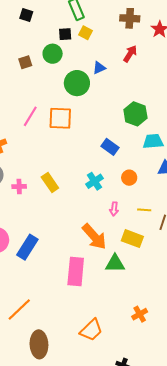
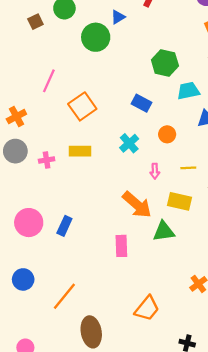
orange square: (60, 118) -> (82, 106), moved, turned -30
yellow rectangle: (50, 182) -> (80, 151), turned -48
blue rectangle: (27, 247) -> (64, 226), size x0.7
pink rectangle: (76, 271) -> (121, 246), size x0.7

